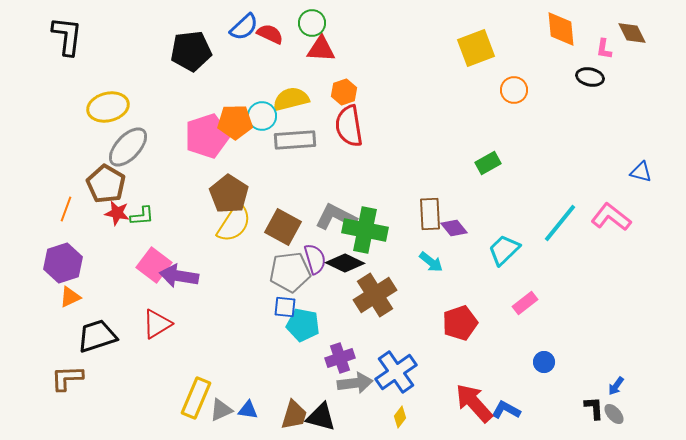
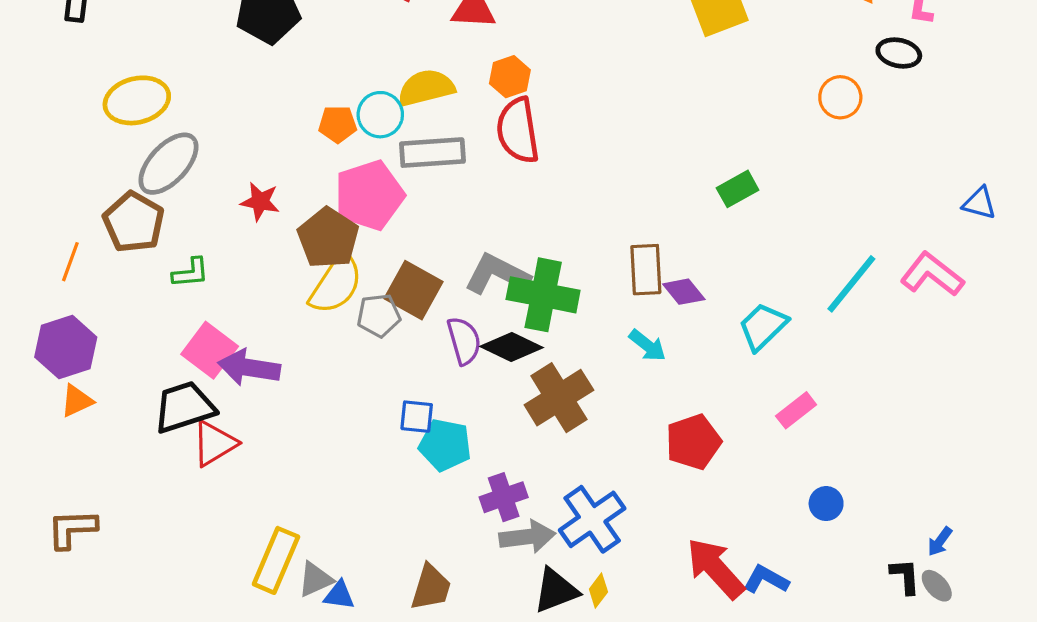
orange circle: (514, 90) -> (840, 97), moved
orange pentagon: (235, 122) -> (338, 124), size x0.7
pink pentagon: (207, 136) -> (369, 195), moved
red star: (117, 213) -> (260, 202), moved
gray pentagon: (290, 272) -> (379, 315), moved, size x0.7
black trapezoid: (97, 336) -> (184, 407), moved
blue triangle: (248, 410) -> (339, 595), moved
black triangle: (321, 417) -> (556, 590), moved, turned -36

